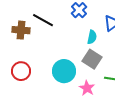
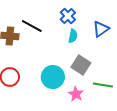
cyan semicircle: (92, 37) -> (73, 36), moved

